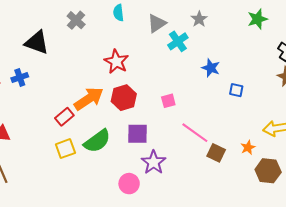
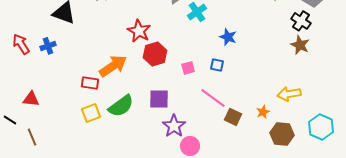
blue square: (236, 90) -> (217, 65), moved
red hexagon: (124, 98) -> (155, 54), moved
red rectangle: (64, 117) -> (90, 83), turned 48
pink circle: (129, 184) -> (190, 146), moved

